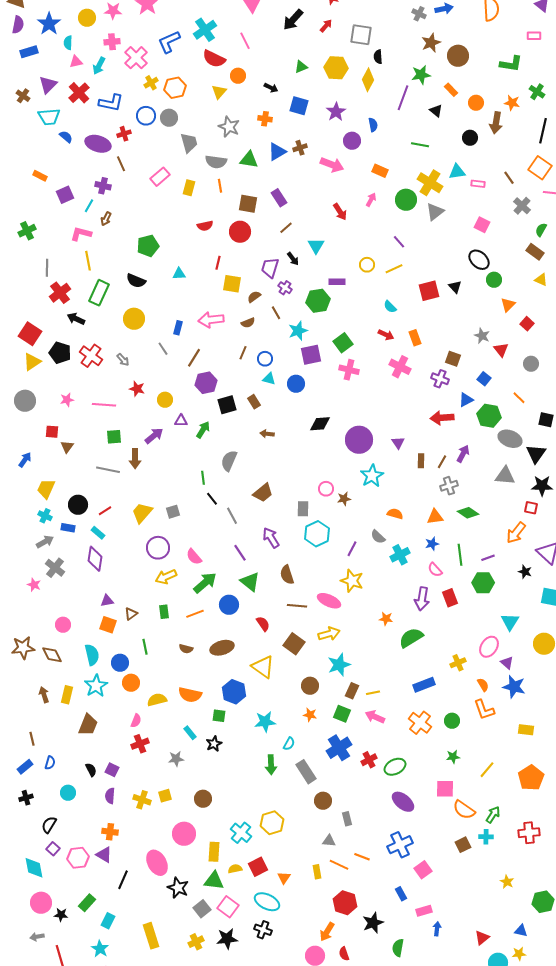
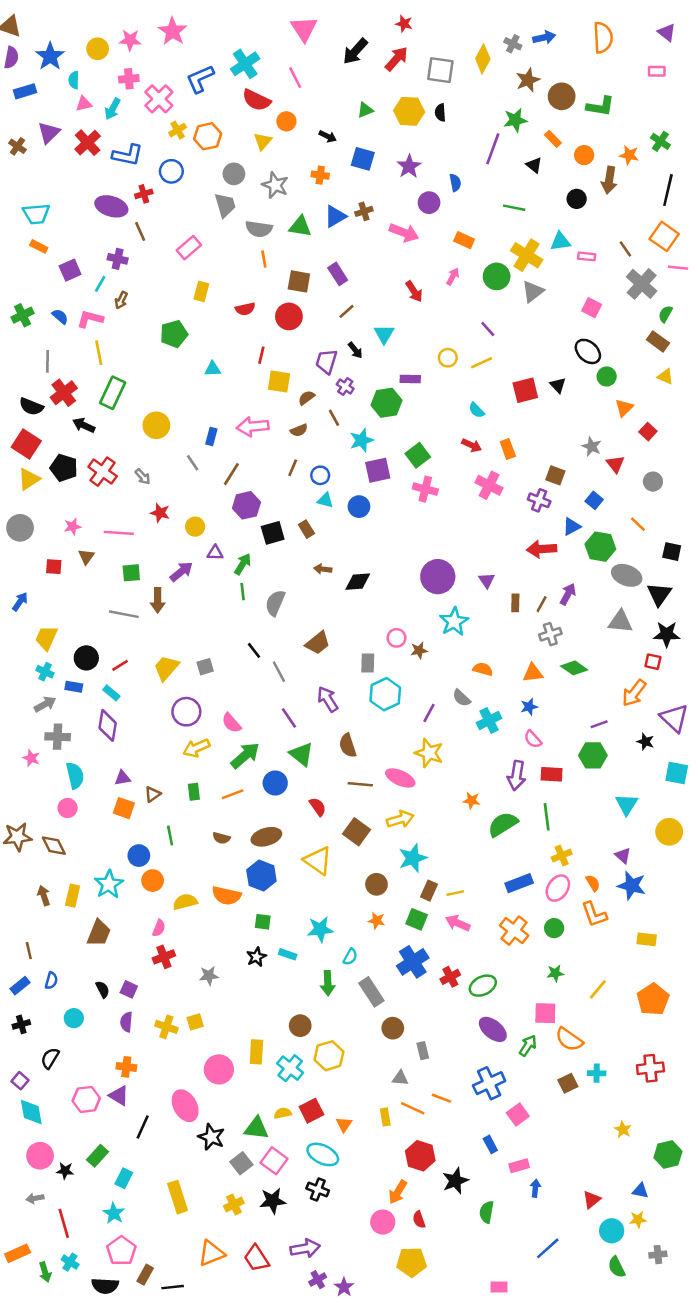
red arrow: (326, 26) -> (397, 59), size x1.5
black semicircle: (378, 57) -> (440, 113), moved
green L-shape: (511, 64) -> (600, 106), moved
yellow diamond: (368, 80) -> (483, 59), moved
cyan trapezoid: (49, 117) -> (36, 214), moved
gray circle: (169, 118) -> (234, 174), moved
blue semicircle: (66, 137) -> (60, 316), moved
yellow rectangle: (189, 188) -> (201, 291), moved
gray cross: (522, 206) -> (642, 284), size x1.4
black semicircle: (136, 281) -> (31, 407), moved
black diamond: (320, 424) -> (358, 582), moved
brown triangle: (67, 447) -> (86, 557), moved
green line: (203, 478) -> (243, 592), moved
green line: (460, 555) -> (547, 817), moved
gray cross: (55, 568) -> (58, 737), turned -36
red rectangle: (450, 598) -> (552, 774), turned -66
pink ellipse: (489, 647) -> (558, 888), moved
cyan semicircle: (92, 655) -> (75, 775), moved
blue hexagon: (234, 692) -> (261, 876), moved
cyan rectangle: (190, 733) -> (288, 954), moved, turned -32
brown circle: (203, 799) -> (300, 1026), moved
green arrow: (493, 815) -> (528, 1046), moved
purple square: (53, 849) -> (20, 1081), moved
yellow rectangle: (214, 852) -> (256, 1052), moved

